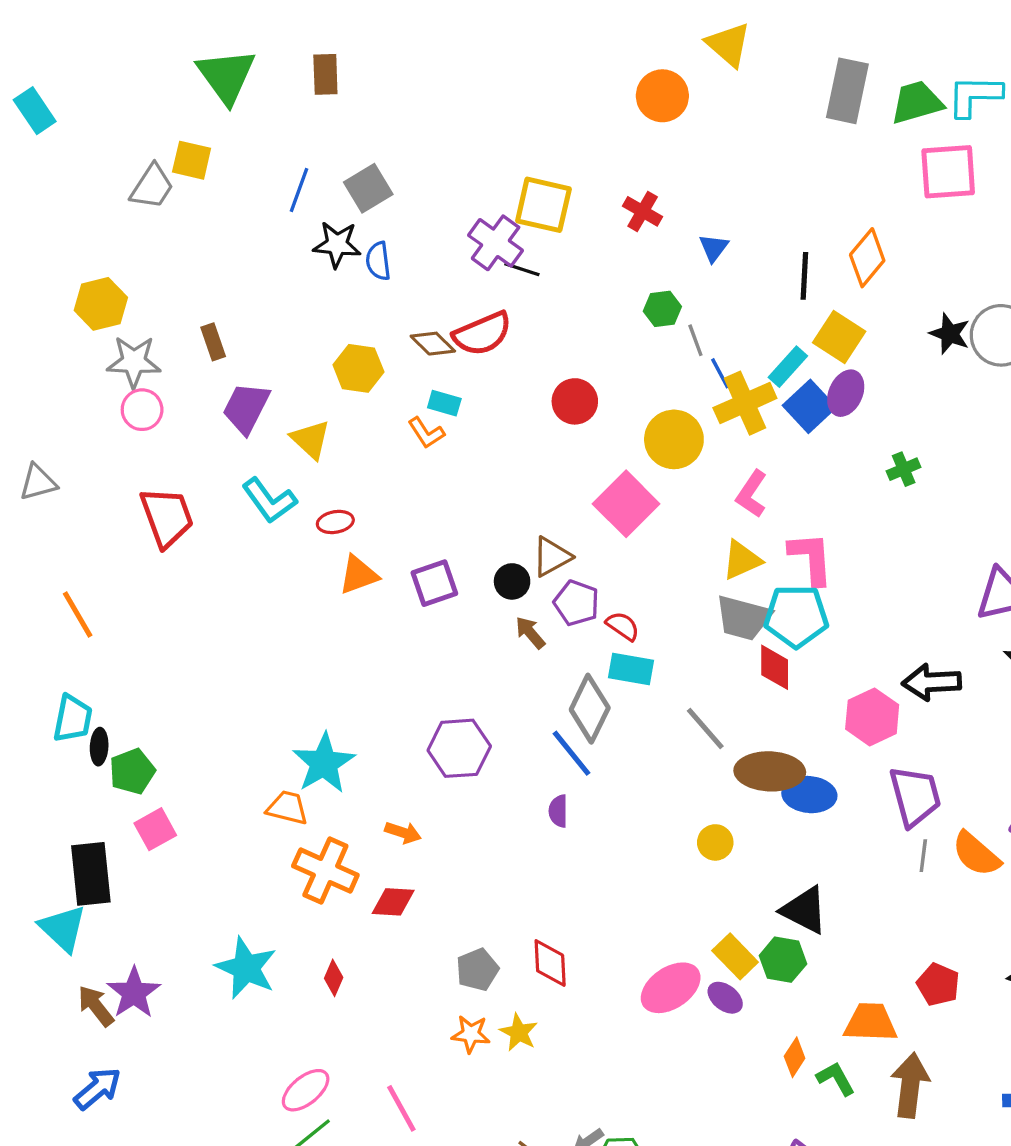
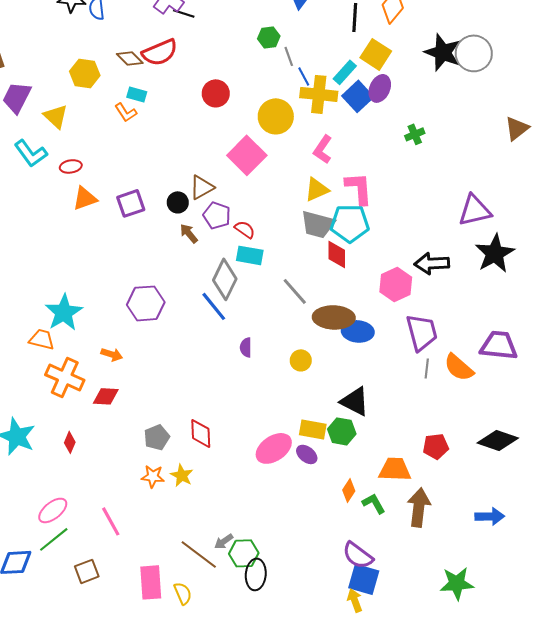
black star: (950, 334) -> (443, 52), size x1.5
yellow cross: (745, 403) -> (319, 94), turned 30
purple semicircle: (558, 811) -> (246, 347), moved
yellow rectangle: (735, 956) -> (313, 429), turned -36
red pentagon: (938, 984) -> (436, 446), turned -30

